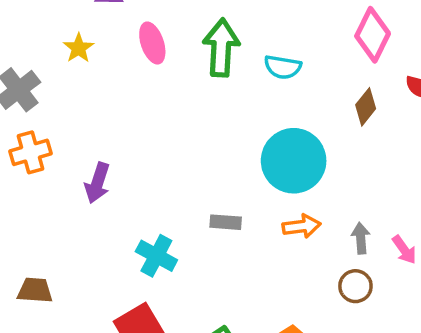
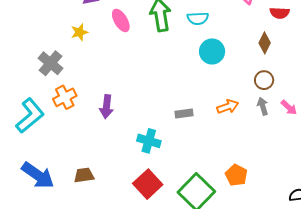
yellow star: (79, 48) -> (79, 32), turned 30
brown diamond: (366, 107) -> (265, 43), moved
cyan circle: (294, 161) -> (212, 51), moved, size x0.7
brown circle: (355, 286) -> (264, 80), moved

